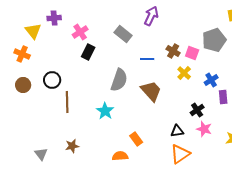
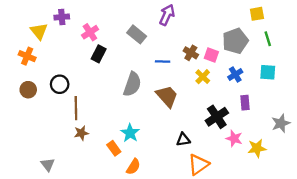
blue cross: (211, 80) -> (235, 74), moved
black cross: (197, 110) -> (217, 117), size x1.5
cyan star: (105, 111) -> (130, 133), moved
pink star: (204, 129) -> (234, 138), moved
black triangle: (177, 131) -> (183, 140), moved
orange rectangle: (136, 139) -> (114, 148), moved
brown star: (72, 146) -> (81, 133), moved
orange semicircle: (120, 156) -> (133, 167), turned 126

